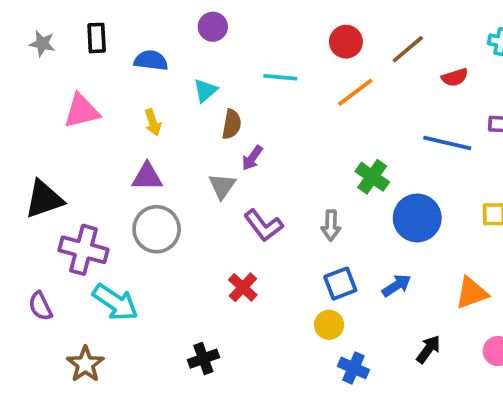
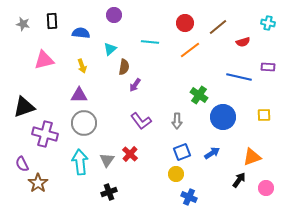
gray triangle: (222, 186) -> (107, 160), moved
cyan arrow: (115, 302) -> (80, 162), moved, turned -130
black arrow: (428, 349) -> (239, 180), moved
brown star: (85, 364) -> (38, 183), moved

